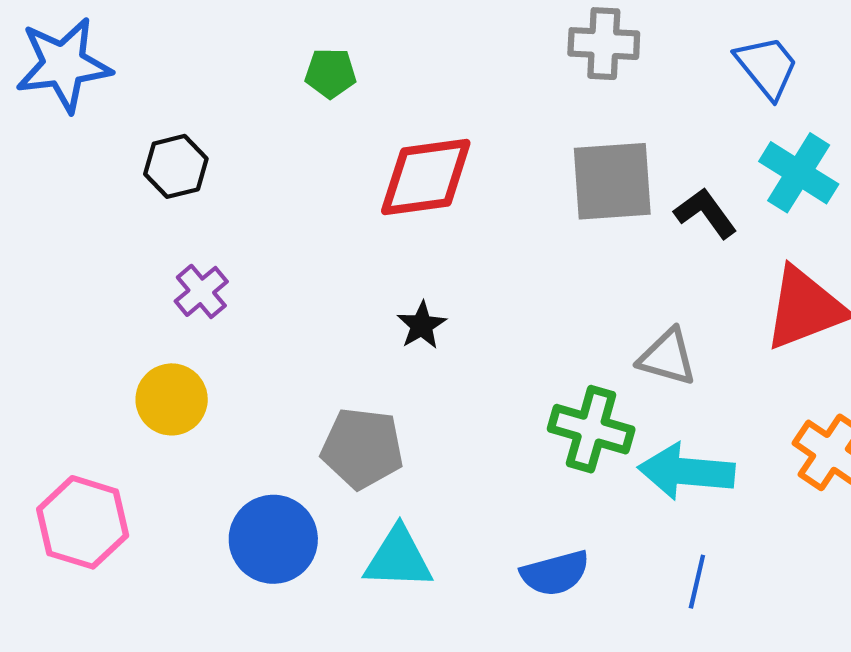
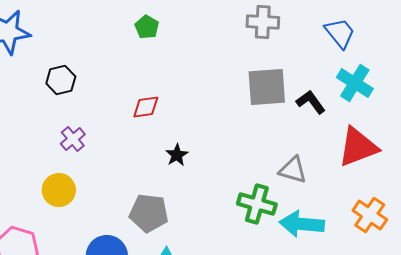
green pentagon: (330, 73) -> (147, 27), moved, turned 30
red diamond: (426, 177) -> (146, 107), moved, size x0.6

